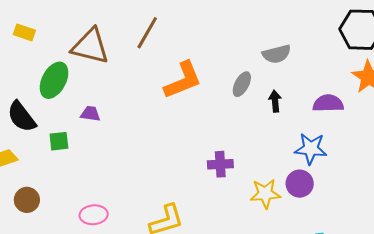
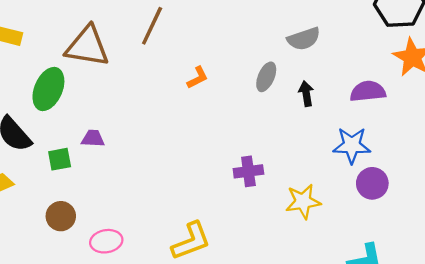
orange L-shape: (183, 80) -> (198, 78), size x0.5
purple trapezoid: (90, 114) -> (93, 138), moved
purple circle: (300, 184) -> (372, 183), moved
brown circle: (27, 200) -> (61, 216), moved

